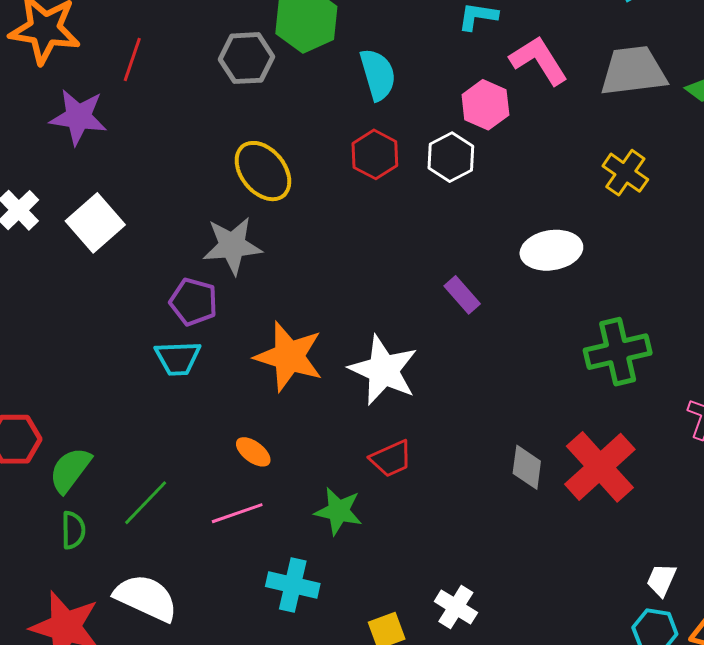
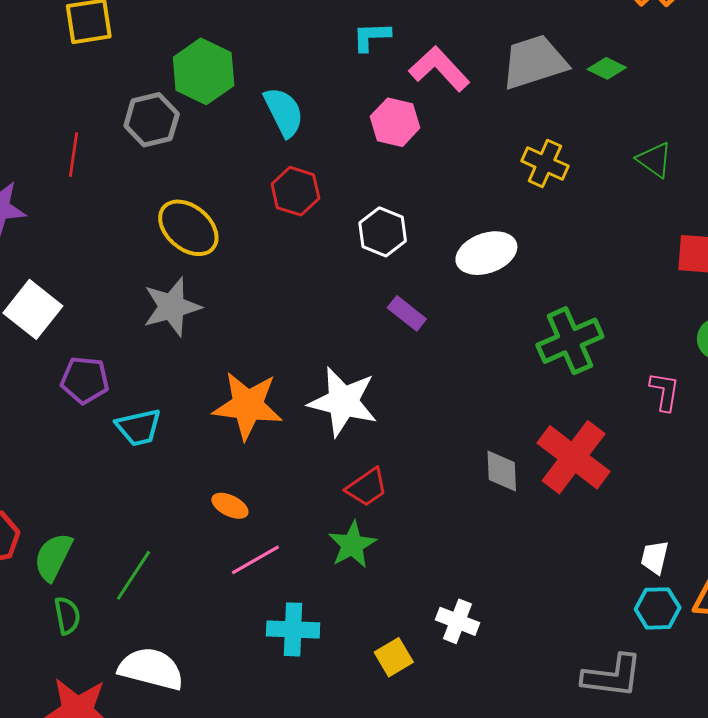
red line: (132, 60) -> (73, 155), moved
white hexagon: (451, 157) -> (383, 232), moved
purple pentagon: (193, 302) -> (85, 380), moved
green star: (338, 511) -> (352, 545), moved, turned -30
pink line: (237, 513) -> (255, 560), moved

